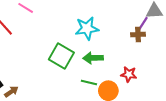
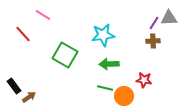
purple line: (143, 23) -> (154, 23), moved
green square: (61, 56) -> (65, 55), moved

